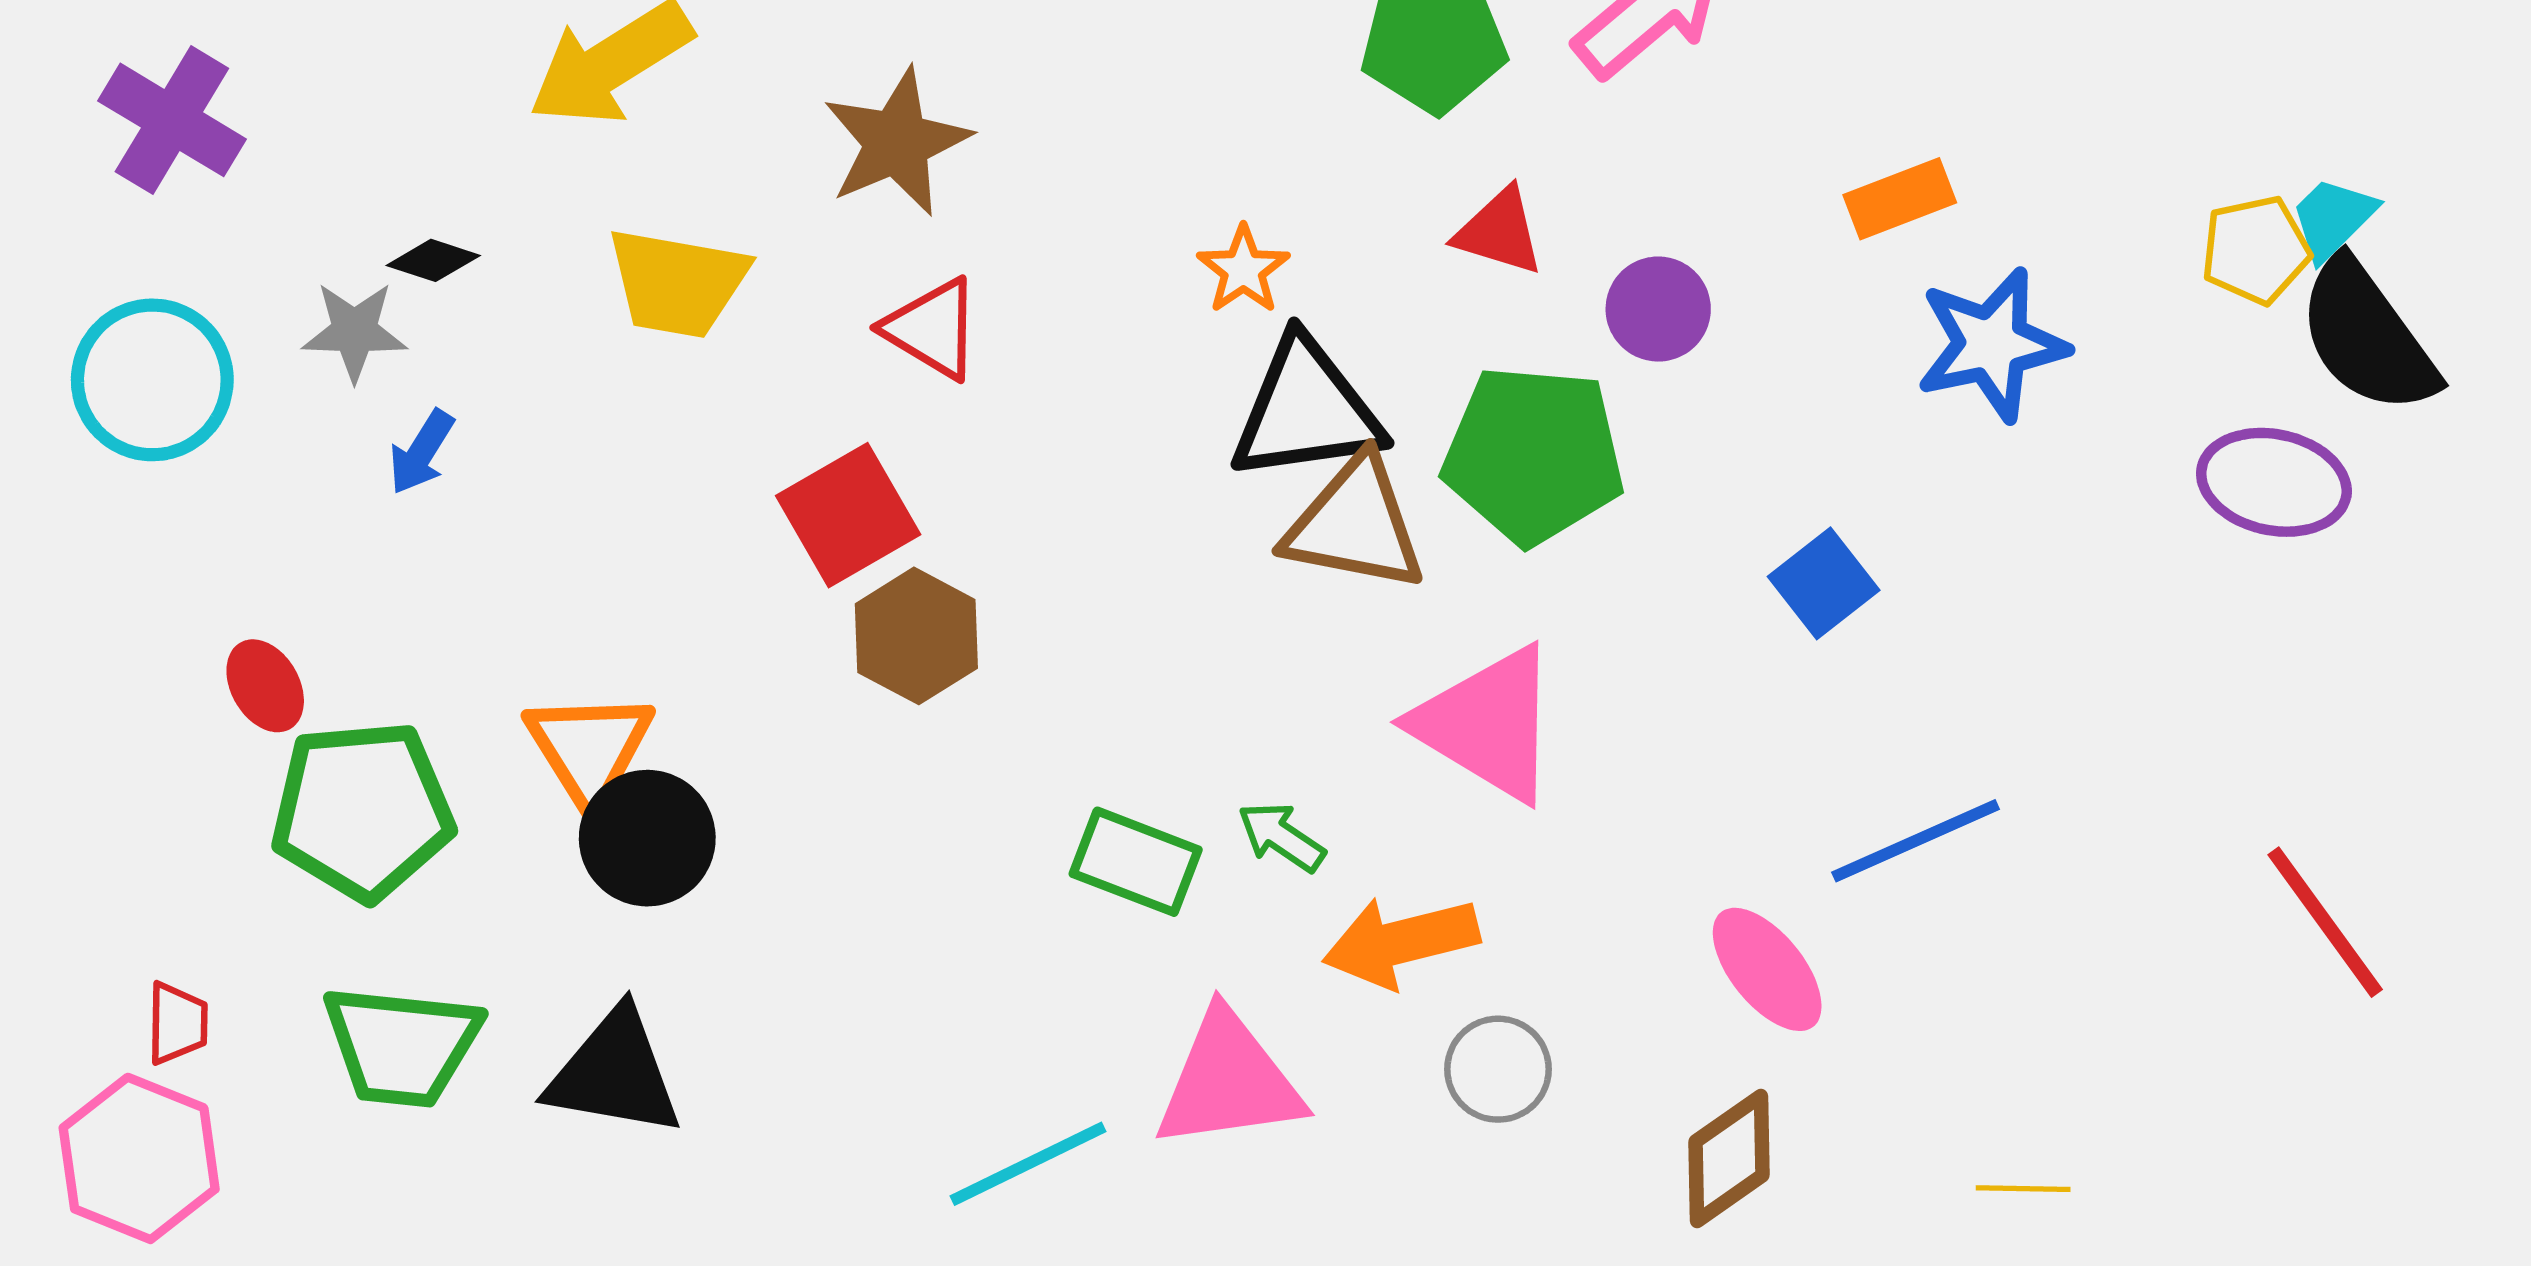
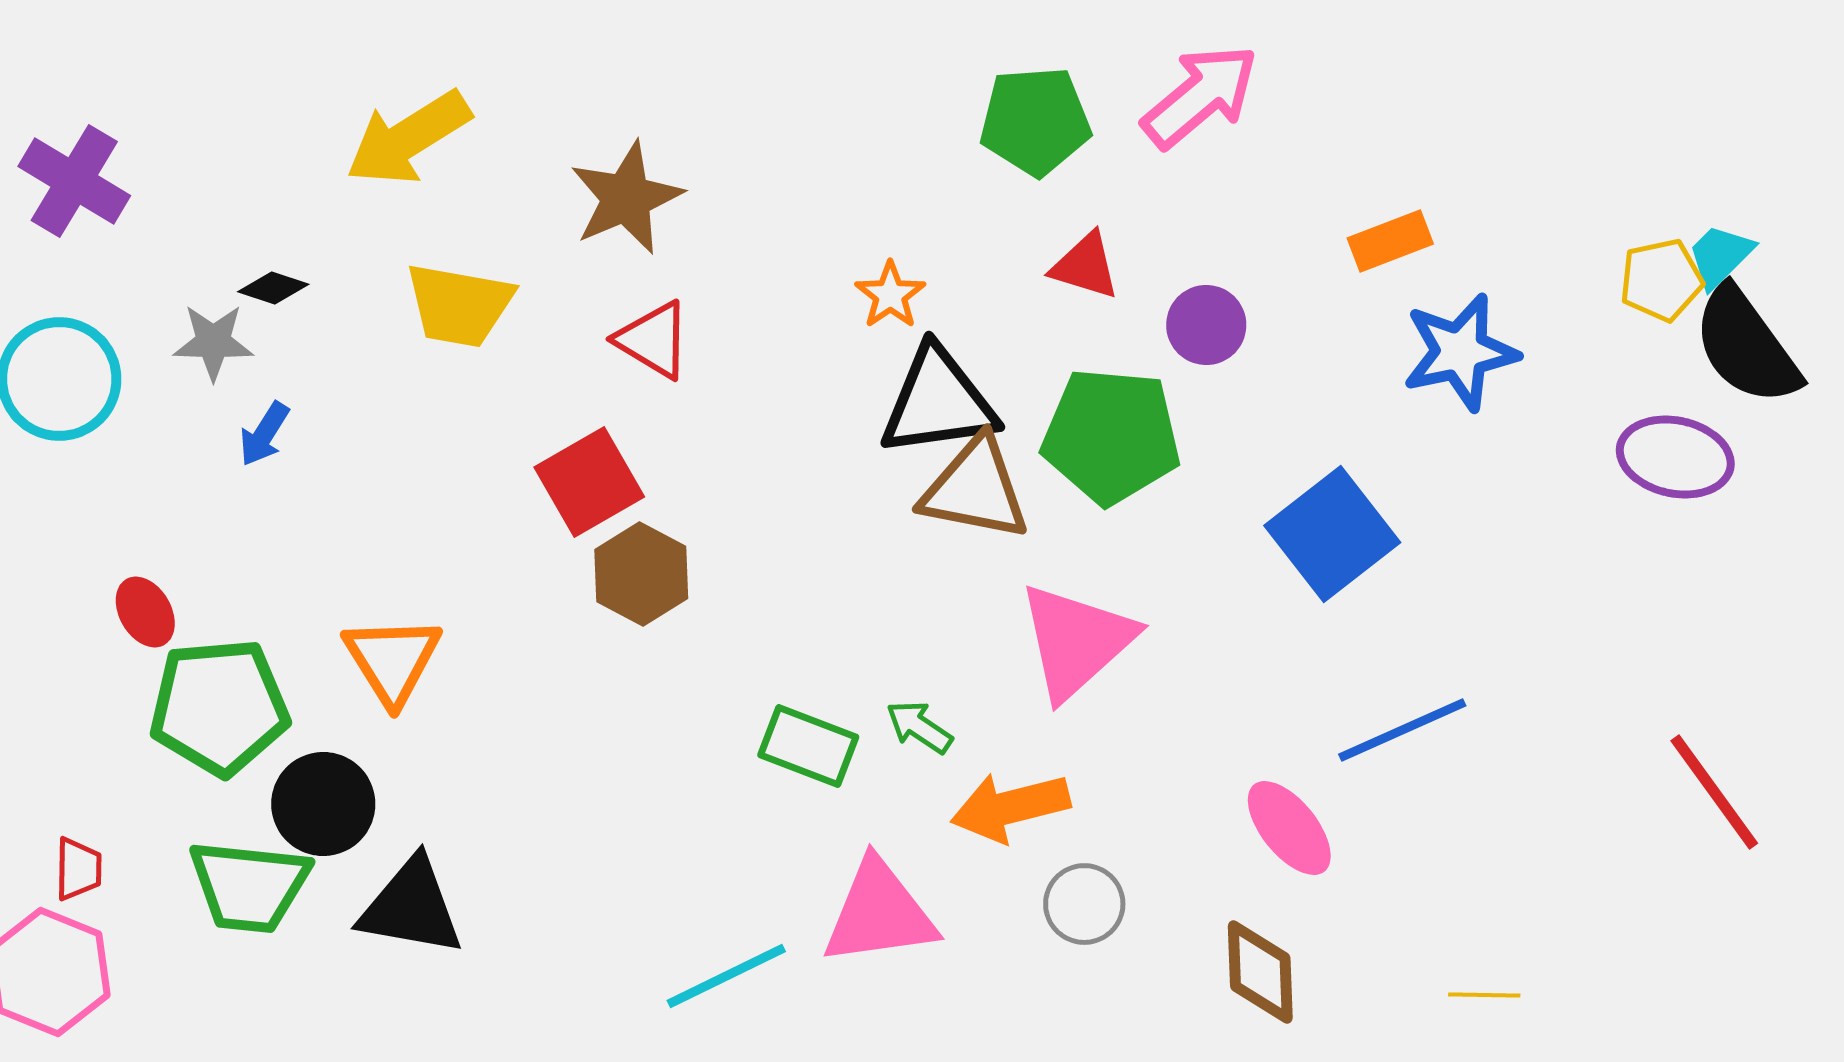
blue square: (1824, 583) -> (1332, 534), size x1.6
pink triangle: (1488, 724) -> (1076, 641), turned 47
black circle: (647, 838) -> (323, 804), moved
brown diamond: (1729, 1158) -> (1260, 972), turned -57

